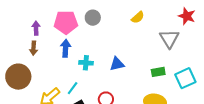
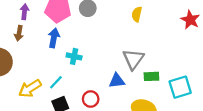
yellow semicircle: (138, 17) -> (137, 14), turned 136
gray triangle: (169, 39) -> (133, 59), moved
blue triangle: (117, 64) -> (117, 81), moved

